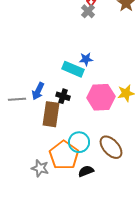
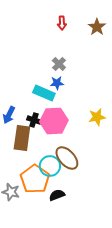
gray cross: (88, 11) -> (59, 64), moved
pink hexagon: (101, 97) -> (54, 121), moved
brown ellipse: (111, 147) -> (67, 158), moved

